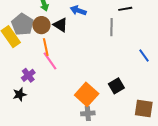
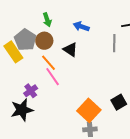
black triangle: (60, 25) -> (70, 50), moved
orange line: (46, 47) -> (48, 63), turned -30
black star: (20, 94) -> (22, 110), size x1.6

